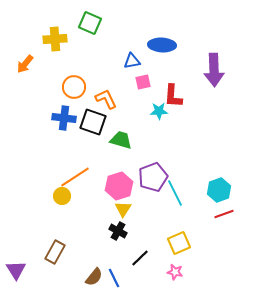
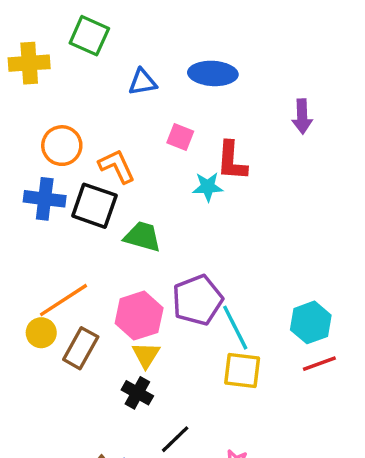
blue triangle: (132, 61) -> (142, 82), moved
purple arrow: (214, 70) -> (302, 116), size x0.6
pink square: (143, 82) -> (180, 137), turned 35
yellow square: (179, 243) -> (242, 370), moved, turned 30
brown rectangle: (55, 252) -> (81, 348), moved

